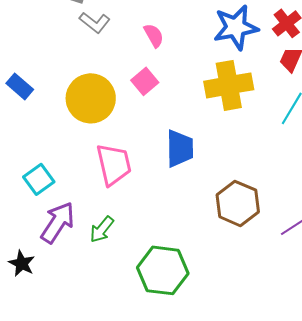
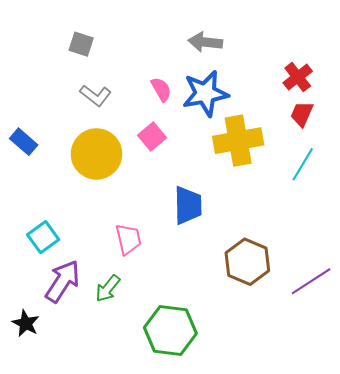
gray L-shape: (95, 22) -> (95, 95), moved
blue star: (236, 27) -> (205, 93), moved
pink trapezoid: (114, 164) -> (128, 239), moved, size x0.7

